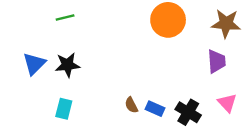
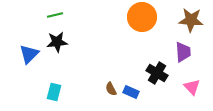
black star: (67, 65) -> (57, 42), moved
black cross: (188, 112) -> (157, 73), moved

